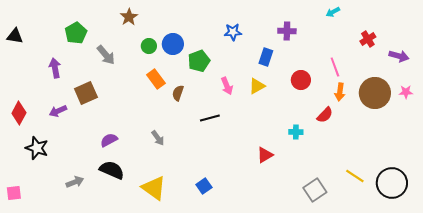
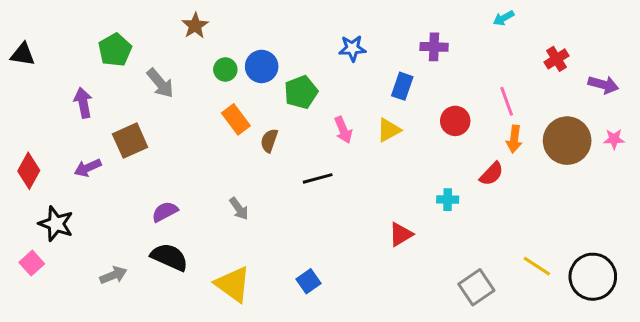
pink square: (14, 193) -> (32, 263), moved, turned -35

